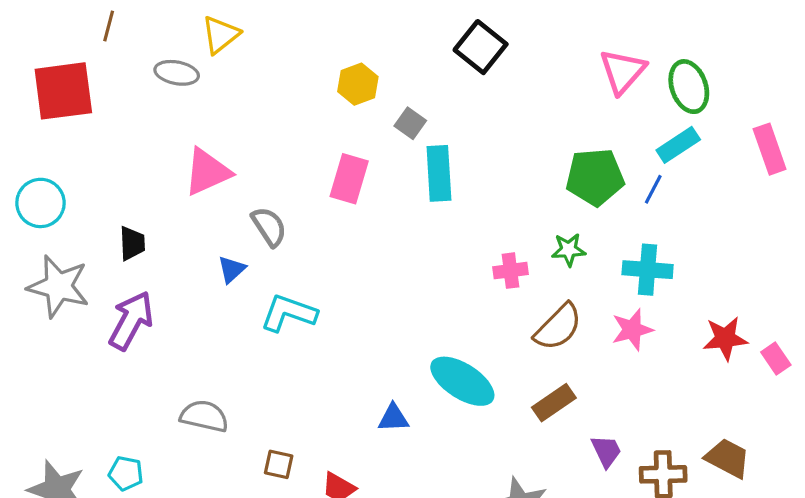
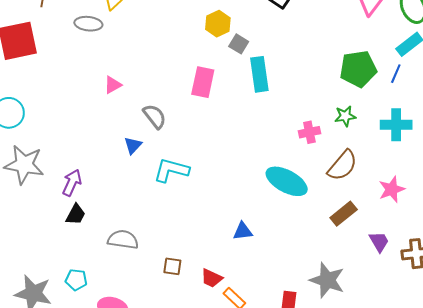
yellow hexagon: (358, 84) -> (218, 24), moved
pink triangle: (207, 172) -> (113, 85), size x0.6
black trapezoid: (132, 243) -> (76, 214), moved, turned 35
purple arrow: (131, 321) -> (72, 183), size x0.7
pink star: (632, 330) -> (392, 189), moved
cyan ellipse: (462, 381) -> (287, 181), moved

